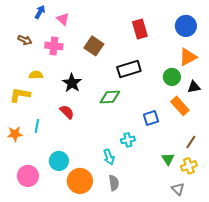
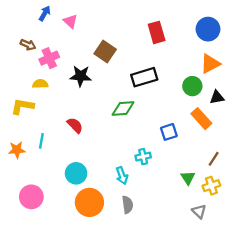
pink cross: (54, 46) -> (49, 58), moved, turned -30
black star: (72, 83) -> (81, 76), moved, turned -30
cyan circle: (59, 161) -> (76, 173), moved

